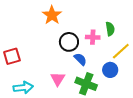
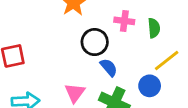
pink cross: (93, 37) -> (124, 21), moved

